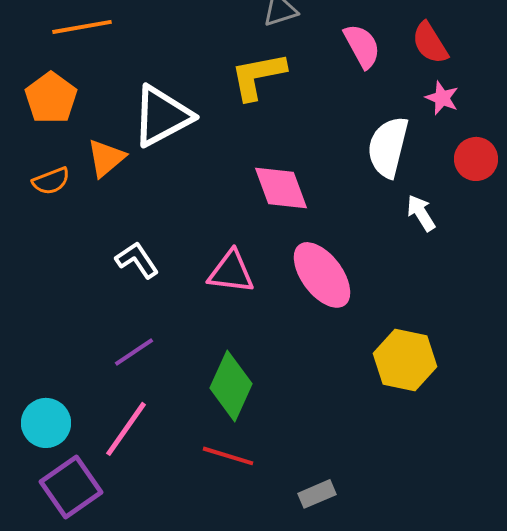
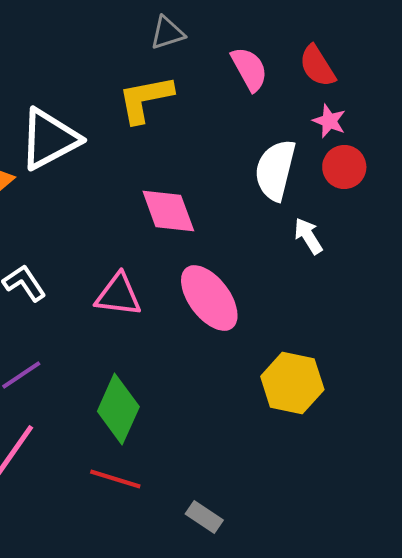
red circle: (476, 159) -> (344, 167), moved
gray rectangle: (317, 494) -> (204, 517), turned 57

